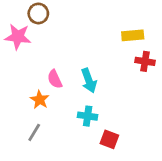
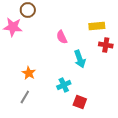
pink semicircle: (55, 79) -> (62, 37), moved
cyan arrow: (89, 80) -> (80, 59), moved
cyan cross: (88, 116) -> (64, 85), turned -32

